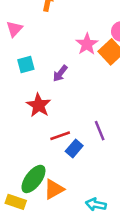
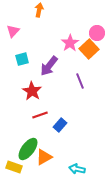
purple arrow: (60, 73) -> (49, 66), size x1.5
purple line: (100, 131) -> (80, 81), moved
red line: (60, 136) -> (40, 115), moved

